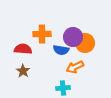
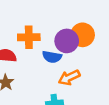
orange circle: (85, 43) -> (83, 35), moved

